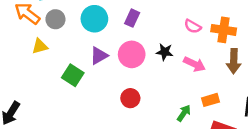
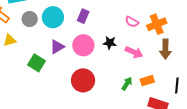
gray circle: (55, 19) -> (30, 19), moved
orange cross: (224, 30) -> (157, 24), turned -30
red circle: (130, 98) -> (83, 80), size x1.5
green arrow: (184, 113) -> (127, 84), moved

